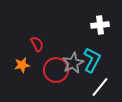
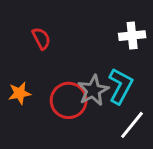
red semicircle: (37, 44) -> (41, 38), moved

